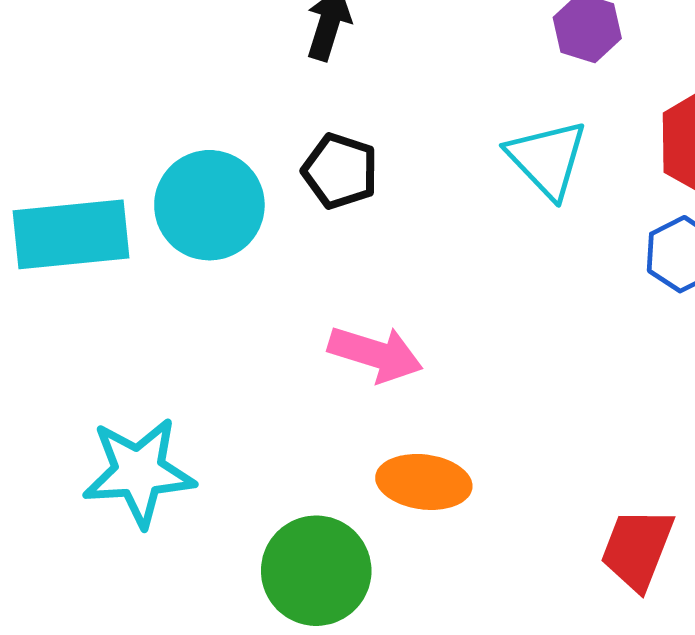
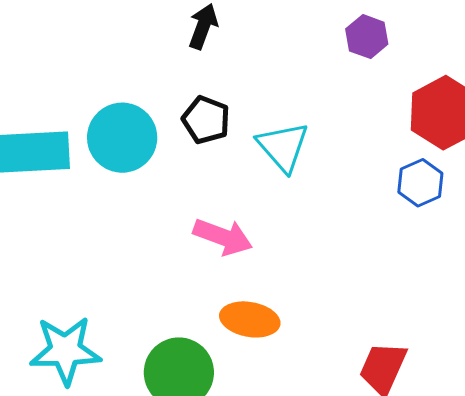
cyan triangle: (547, 159) -> (283, 147), moved
cyan star: (139, 472) -> (65, 351), moved

